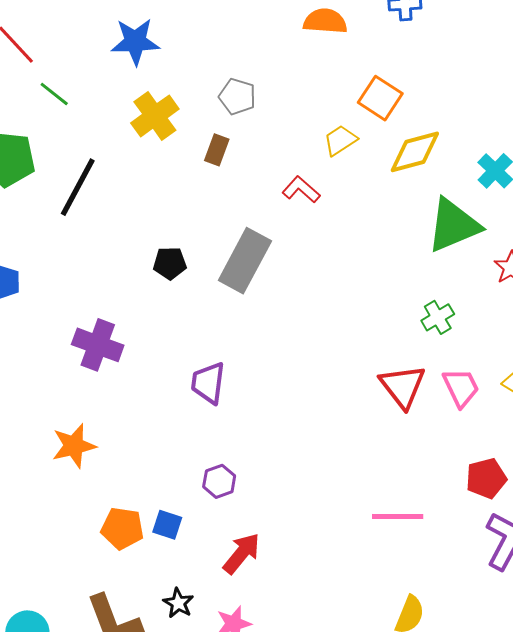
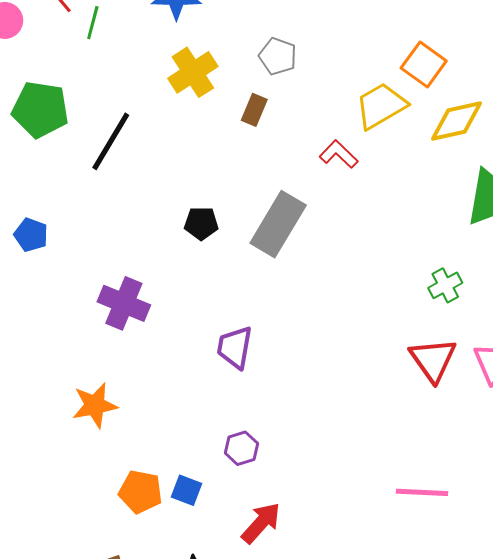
green line: (54, 94) -> (93, 23), moved, turned 64
yellow trapezoid: (340, 140) -> (381, 106), size x1.5
green cross: (438, 317) -> (445, 285), moved

